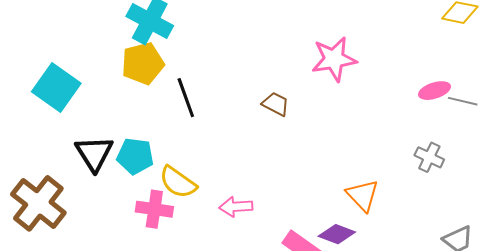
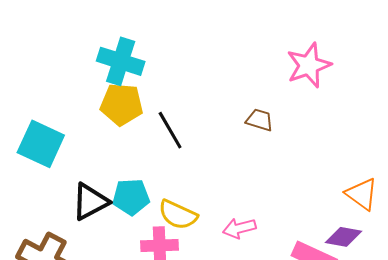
yellow pentagon: (143, 63) -> (122, 104), turned 30
black triangle: (94, 153) -> (90, 202), turned 45

